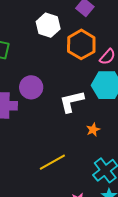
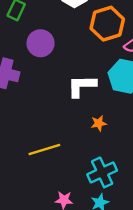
purple circle: (31, 87) -> (41, 43), moved

